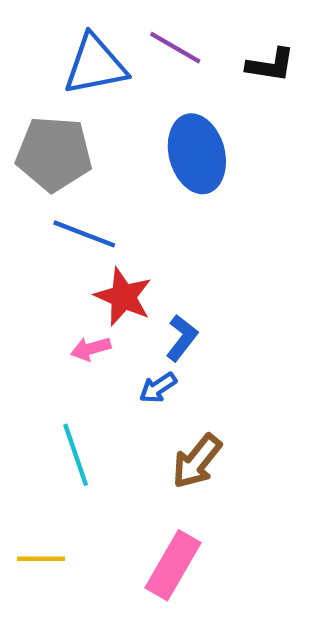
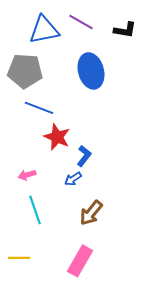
pink arrow: (91, 349) -> (27, 175), moved

